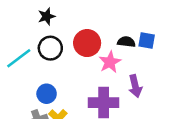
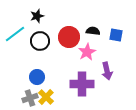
black semicircle: (126, 42) -> (93, 31), moved
cyan line: (19, 58) -> (15, 34), moved

